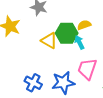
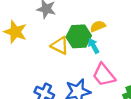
pink trapezoid: (87, 69) -> (104, 75), turned -55

